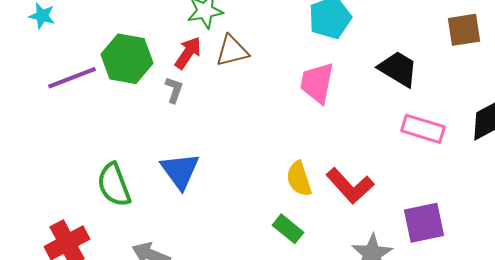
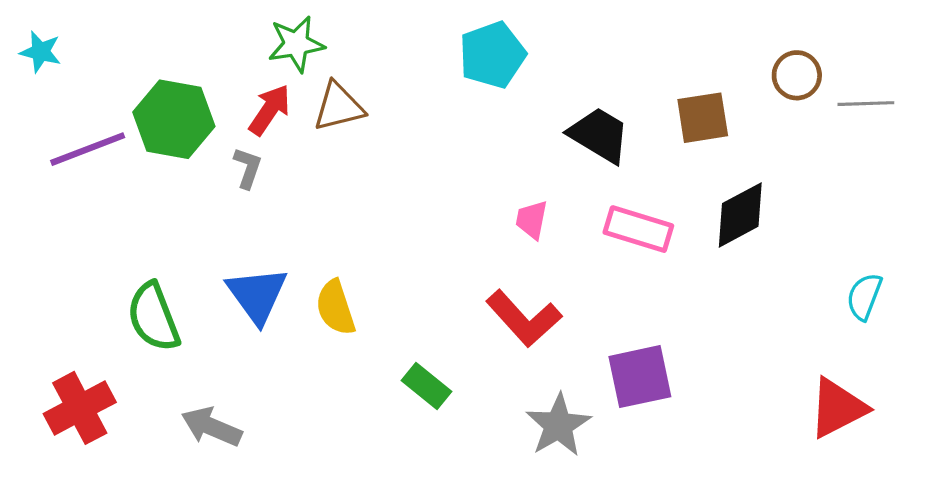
brown square: (464, 30) -> (703, 118), moved
pink trapezoid: (317, 83) -> (532, 220), moved, size x0.6
yellow semicircle: (299, 179) -> (335, 308), moved

